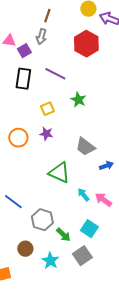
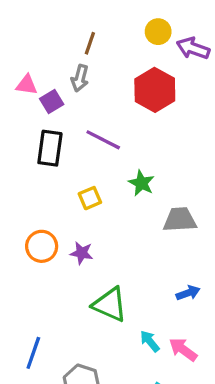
purple star: (46, 134) -> (82, 253), moved
gray trapezoid: (85, 147) -> (180, 220), moved, turned 140
blue line: (13, 202) -> (33, 353), turned 72

